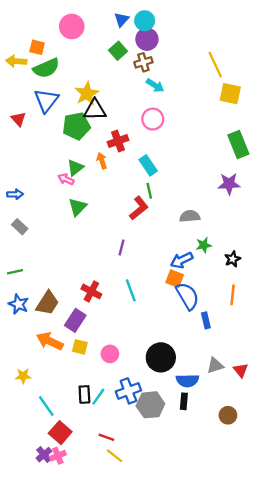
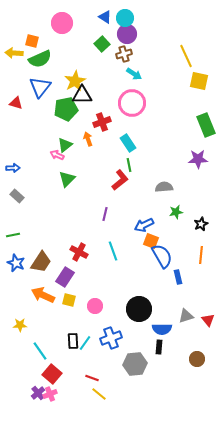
blue triangle: (121, 20) -> (105, 17), turned -40
red triangle: (19, 119) -> (16, 103), turned -32
pink circle: (153, 119) -> (132, 103), size x1.4
blue arrow: (182, 260) -> (144, 225), moved
gray hexagon: (150, 405) -> (135, 364), moved

